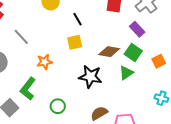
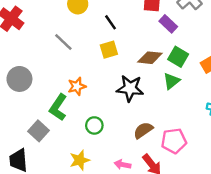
purple rectangle: (137, 29) -> (168, 24), moved
gray line: (21, 37) -> (63, 42), moved
orange star: (45, 62) -> (77, 86), moved

